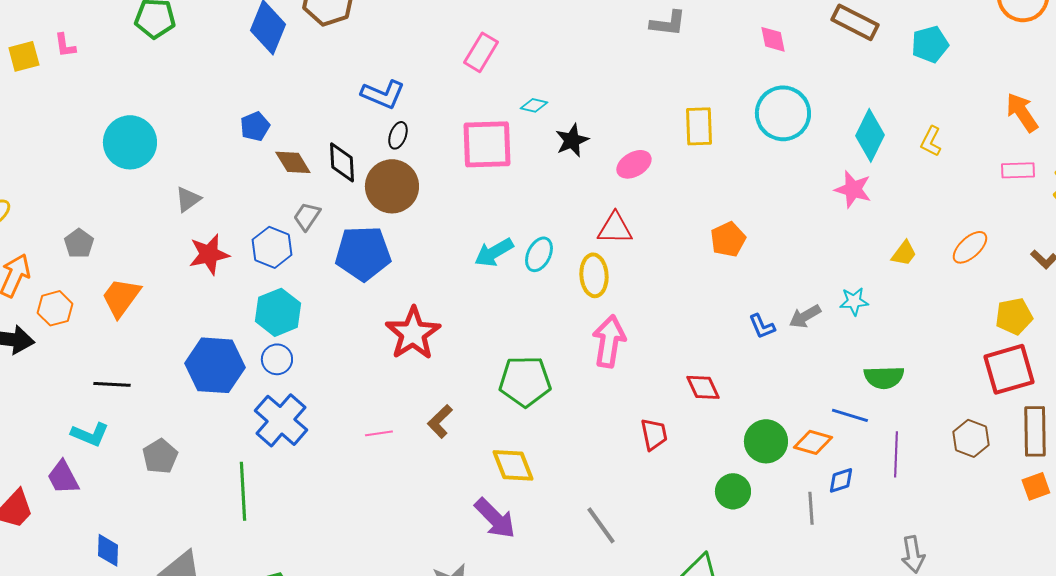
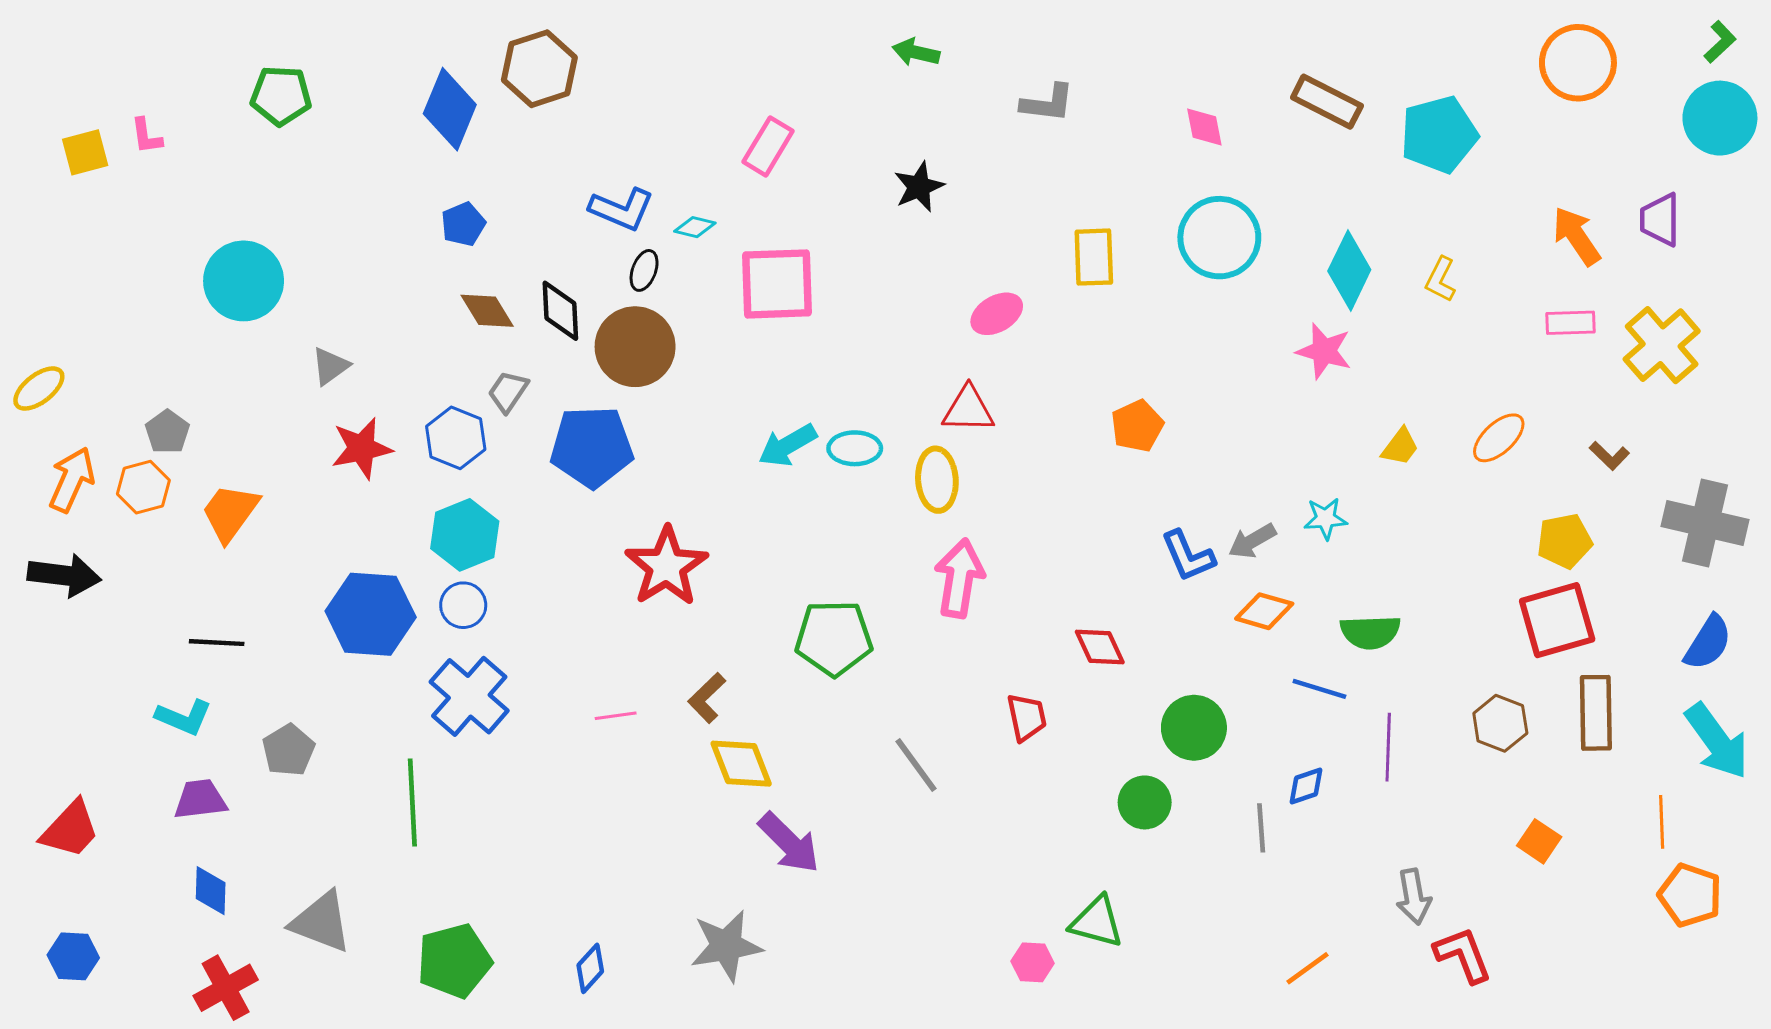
cyan pentagon: (930, 44) -> (1439, 134), size x1.4
cyan diamond: (534, 105) -> (695, 227), moved
blue pentagon: (255, 126) -> (463, 224), moved
black star: (572, 140) -> (919, 187), moved
cyan ellipse: (539, 254) -> (855, 448), turned 64
orange hexagon: (55, 308) -> (143, 487), moved
blue L-shape: (762, 326) -> (1188, 556), size x1.4
orange diamond: (813, 442) -> (1264, 611), moved
yellow diamond: (513, 465) -> (741, 764), moved
purple trapezoid: (63, 477) -> (200, 799), moved, turned 111
orange square: (1036, 486) -> (1539, 841), moved, turned -36
gray line: (601, 525) -> (916, 765), moved

